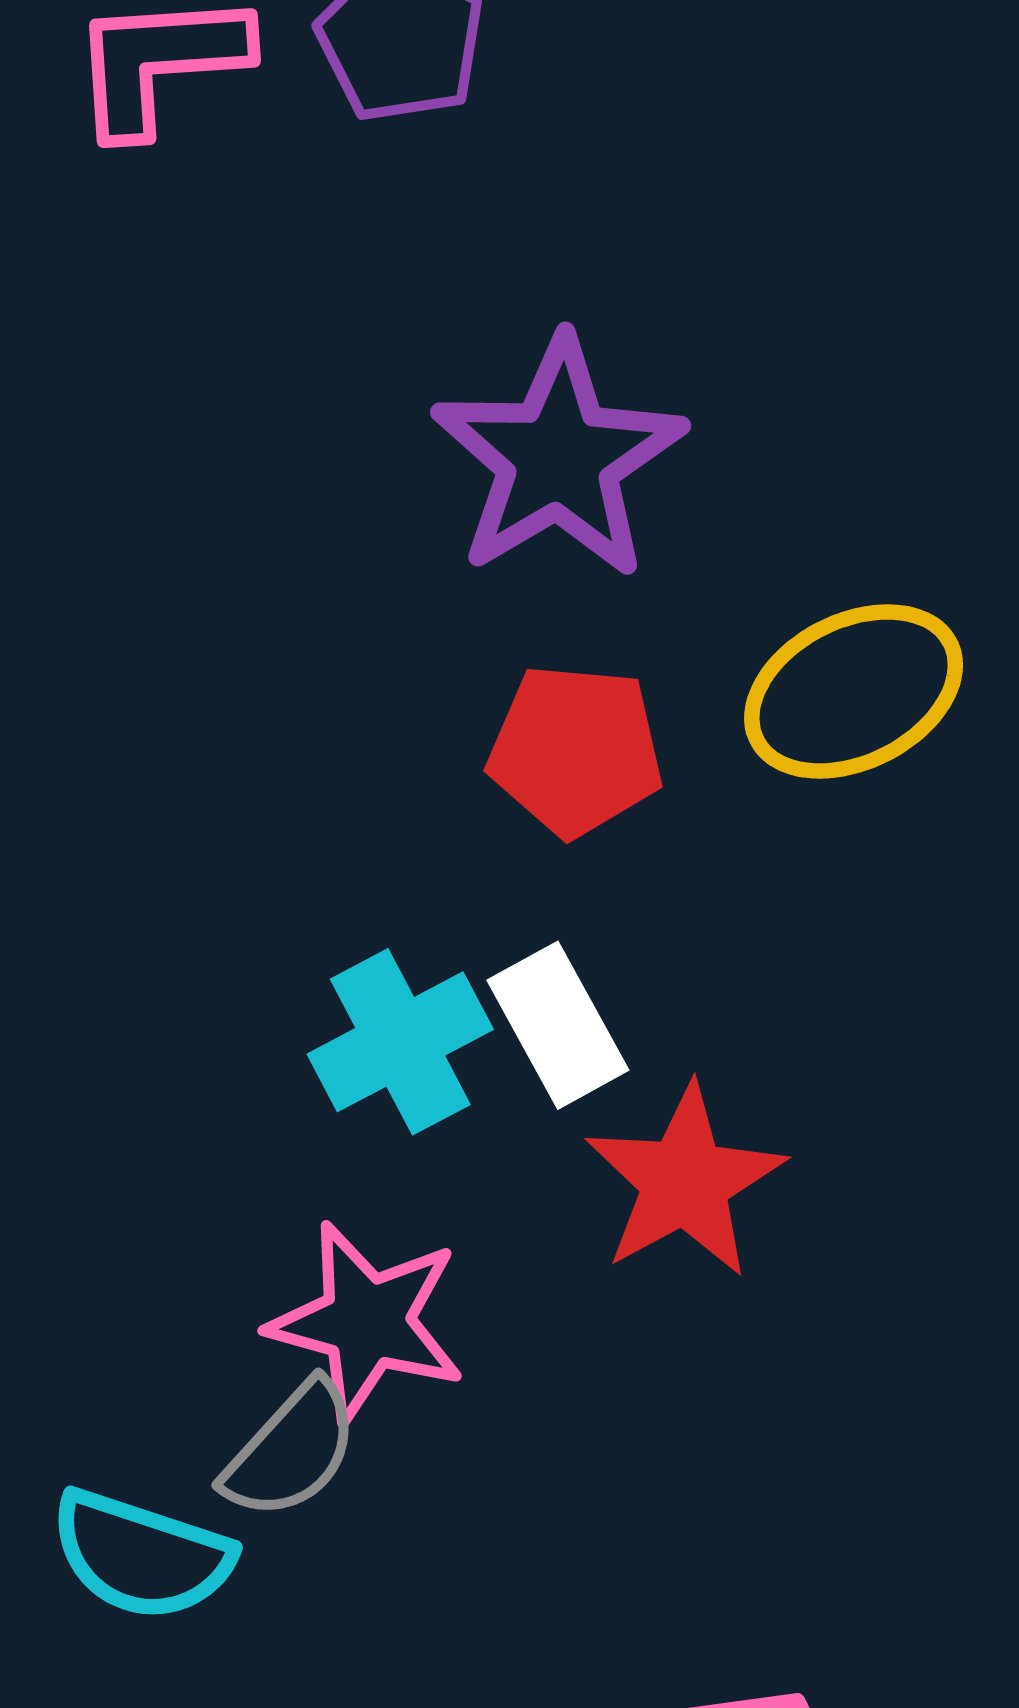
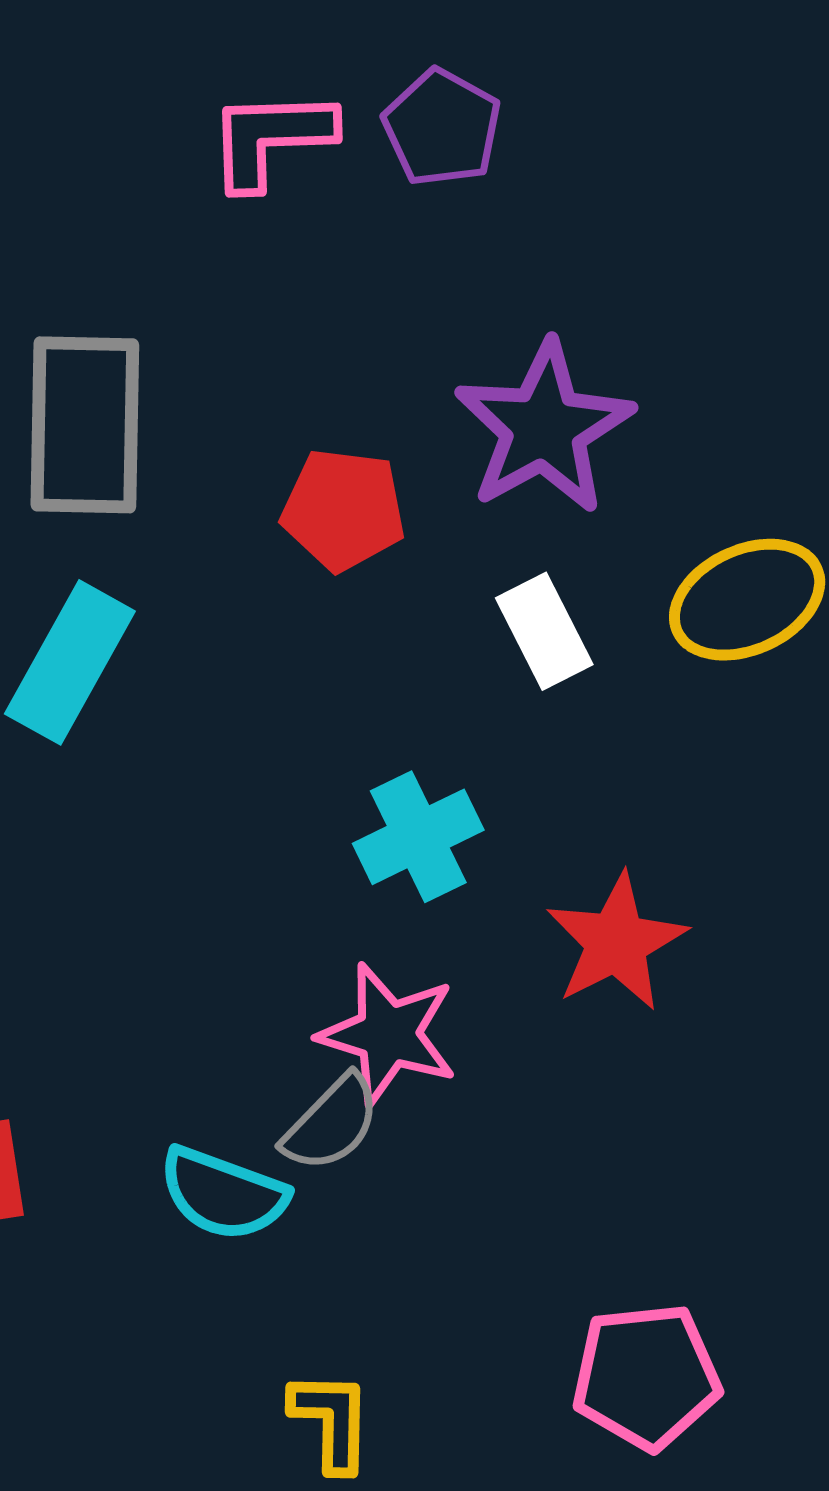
red pentagon: (576, 750) -> (343, 510), moved
white rectangle: (558, 1025) -> (544, 631), moved

